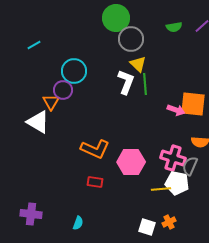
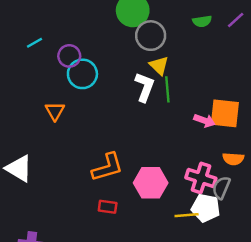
purple circle: (63, 90) -> (69, 56), moved
white triangle: (38, 122) -> (19, 168), moved
orange L-shape: (95, 149) -> (108, 167), turned -40

